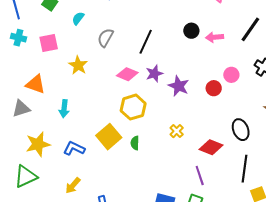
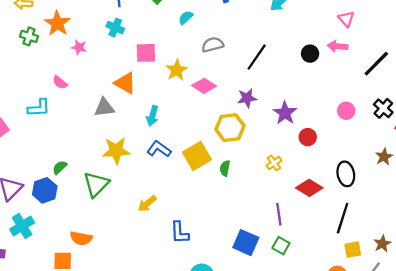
pink arrow: (215, 37) -> (338, 46), moved
gray semicircle: (106, 38) -> (213, 45), turned 36
pink square: (49, 43) -> (146, 53), moved
pink diamond: (127, 74) -> (204, 86), moved
purple star: (154, 74) -> (247, 98), moved
red circle: (214, 88) -> (308, 137), moved
blue L-shape: (74, 148) -> (159, 149), moved
green triangle: (26, 176) -> (96, 184), turned -30
purple line: (200, 176) -> (279, 214), moved

